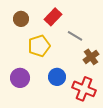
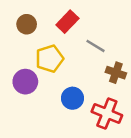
brown cross: (91, 57) -> (116, 73), turned -35
purple circle: (20, 78) -> (25, 82), moved

